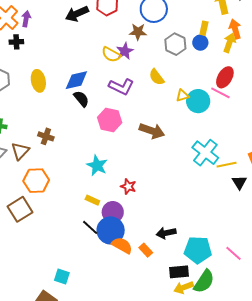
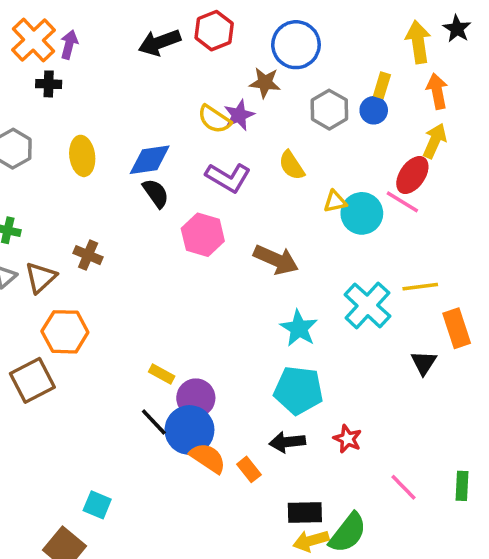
yellow arrow: (229, 43) -> (435, 141), moved
cyan star: (97, 165) -> (299, 328), moved
yellow line: (227, 165) -> (420, 287), moved
red star: (128, 186) -> (347, 439), moved
cyan pentagon: (198, 250) -> (298, 390), moved

